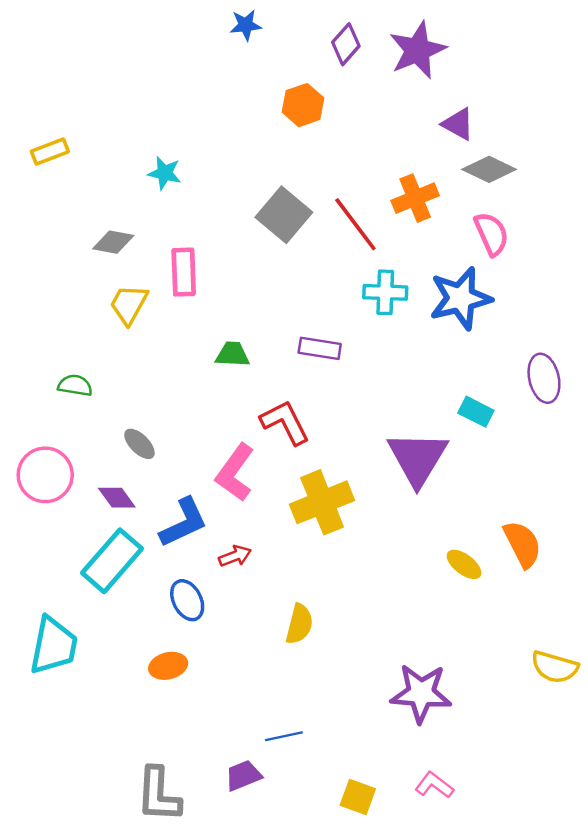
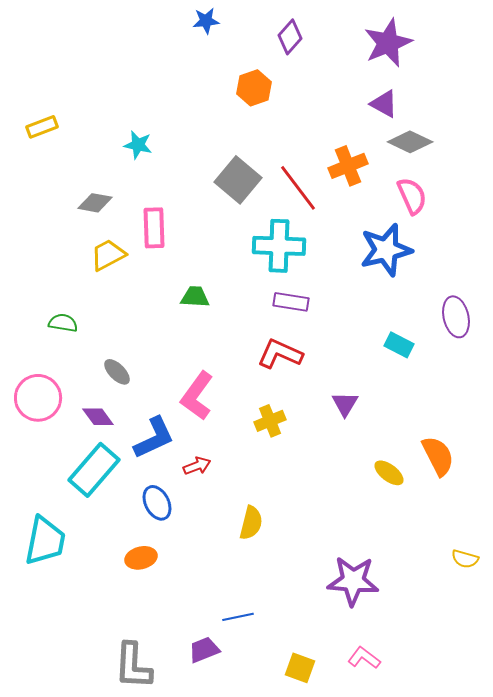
purple star: (417, 50) -> (388, 43), moved
cyan cross: (385, 292) -> (279, 246), moved, size x1.4
yellow trapezoid: (129, 304) -> (108, 255), turned 33
purple rectangle: (320, 348) -> (291, 302), moved
red L-shape: (285, 422) -> (280, 354), moved, turned -39
purple triangle: (417, 458) -> (345, 404), moved, size x0.5
yellow cross: (322, 502) -> (270, 421), size x0.6
yellow semicircle: (555, 667) -> (465, 559), size x0.7

